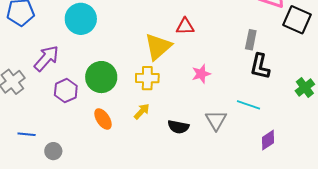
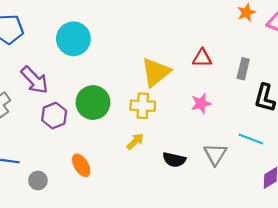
red triangle: (185, 26) -> (202, 58), moved
gray rectangle: (251, 40) -> (243, 69), moved
purple arrow: (46, 58) -> (35, 80), turned 92
orange ellipse: (103, 119) -> (81, 165), moved

